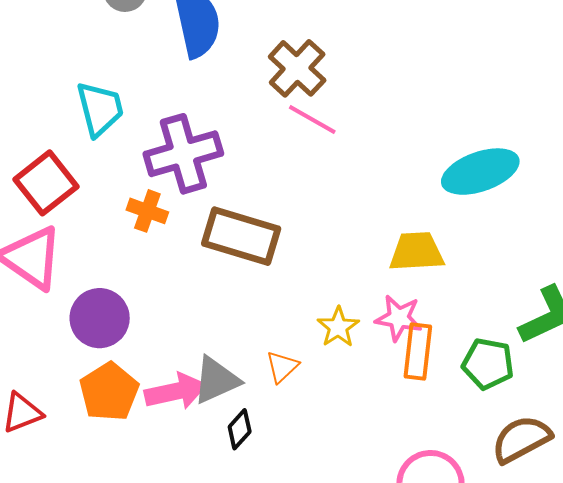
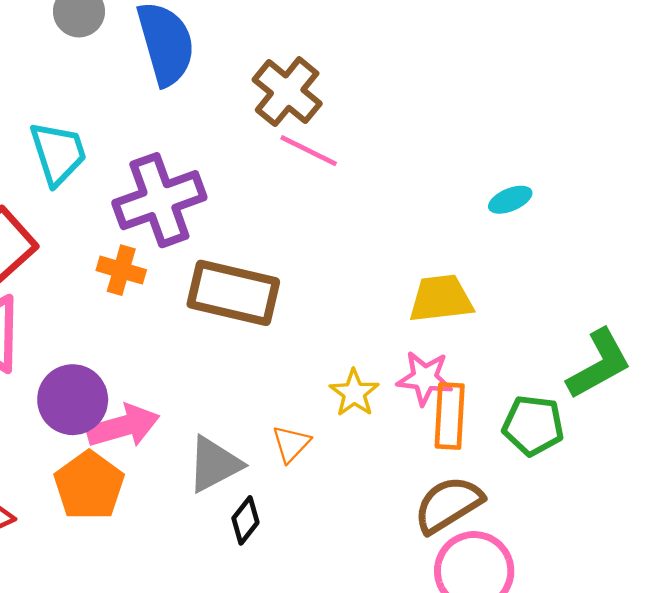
cyan ellipse: (480, 172) -> (510, 200), size x0.5
pink arrow: (176, 391) -> (123, 426), moved
brown semicircle: (521, 439) -> (448, 505), moved

